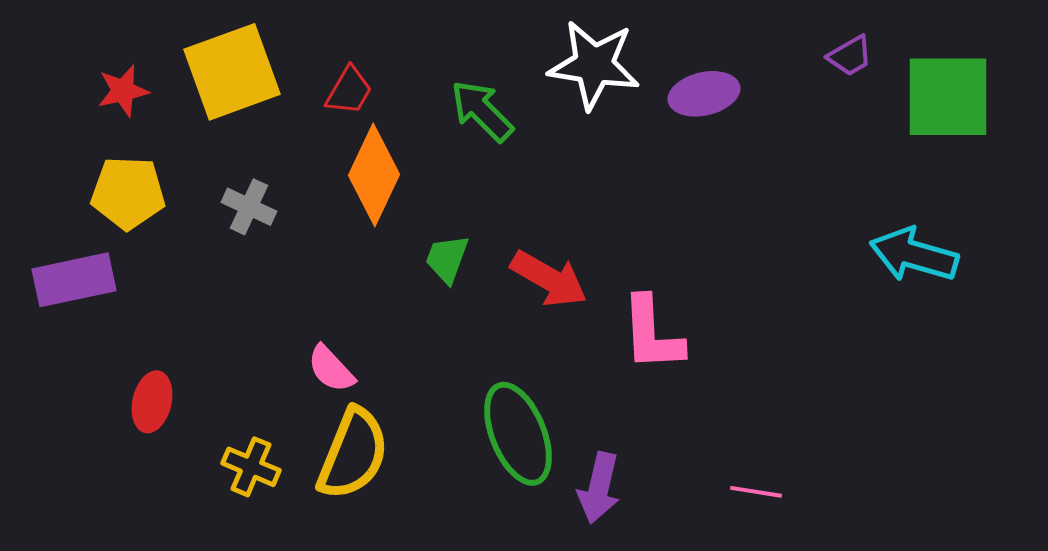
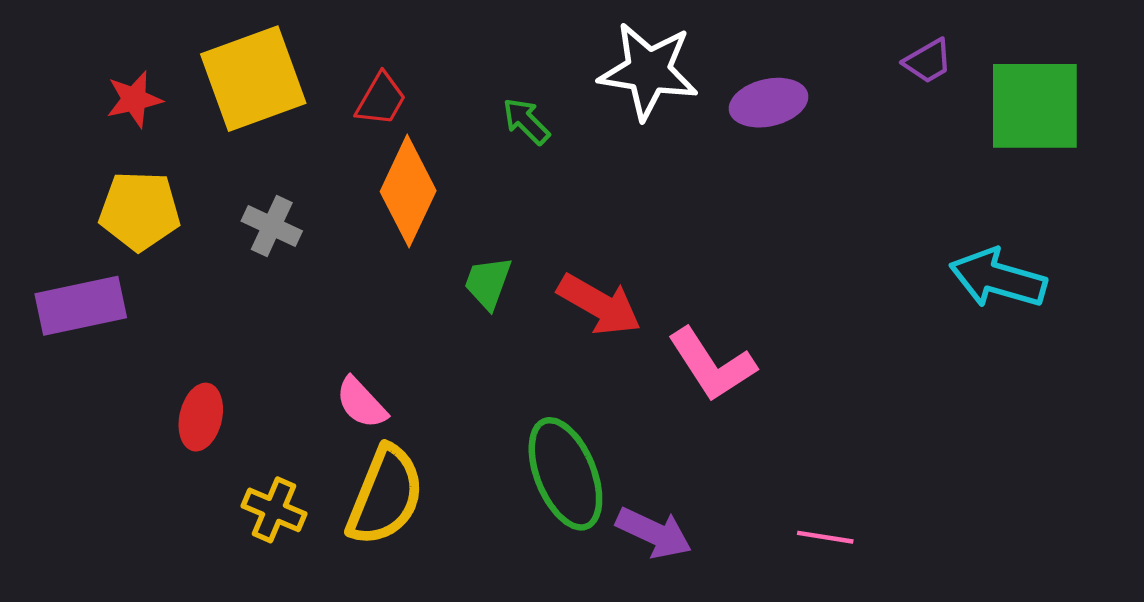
green arrow: (482, 111) -> (526, 121), size x0.7
pink L-shape: (652, 334) -> (712, 365), turned -30
red ellipse: (152, 402) -> (201, 417), moved
purple arrow: (599, 488) -> (654, 533), turned -78

